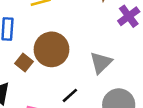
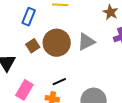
gray triangle: (101, 63) -> (86, 42), moved

